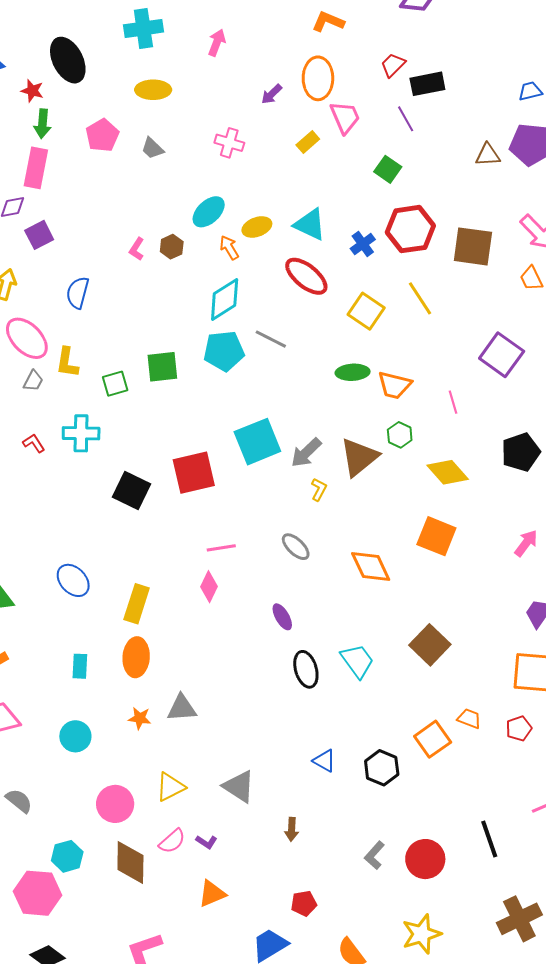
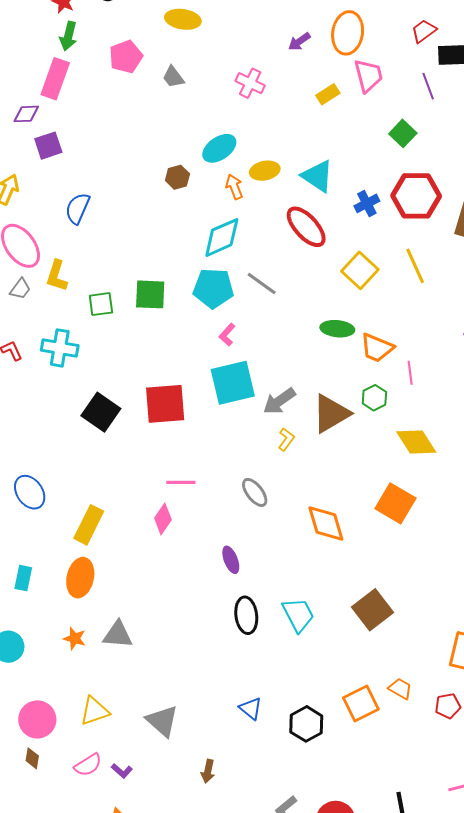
pink L-shape: (137, 249) -> (227, 335), moved
pink line: (453, 402) -> (410, 373), moved
brown diamond: (130, 862) -> (32, 758), moved, size x0.5

